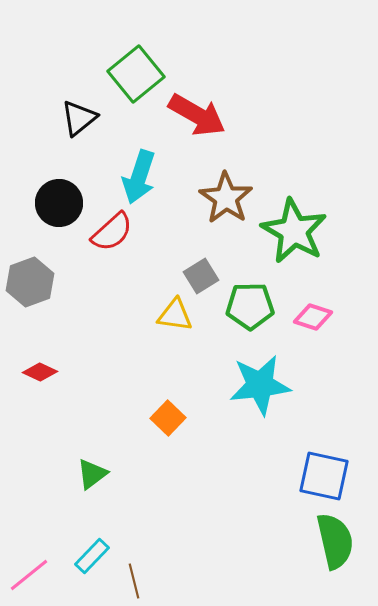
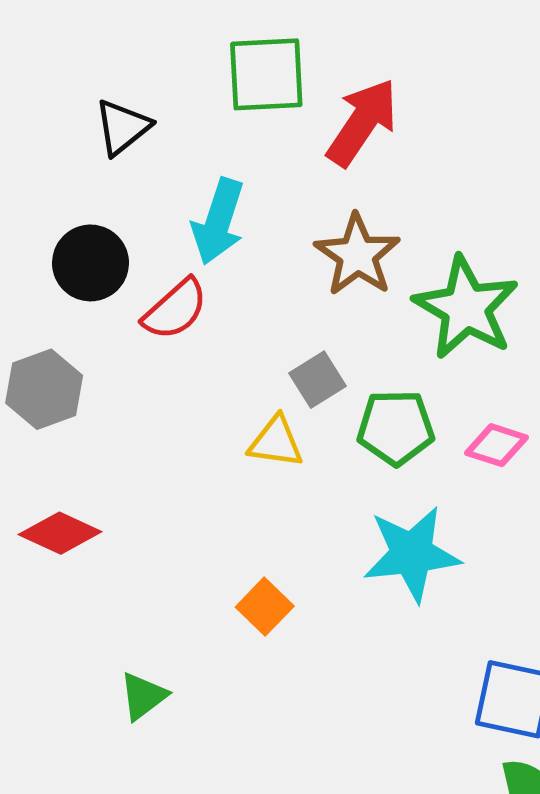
green square: (136, 74) -> (266, 74), moved, turned 36
red arrow: (197, 115) -> (362, 122), moved, turned -86
red diamond: (40, 372) -> (60, 533), size x1.4

